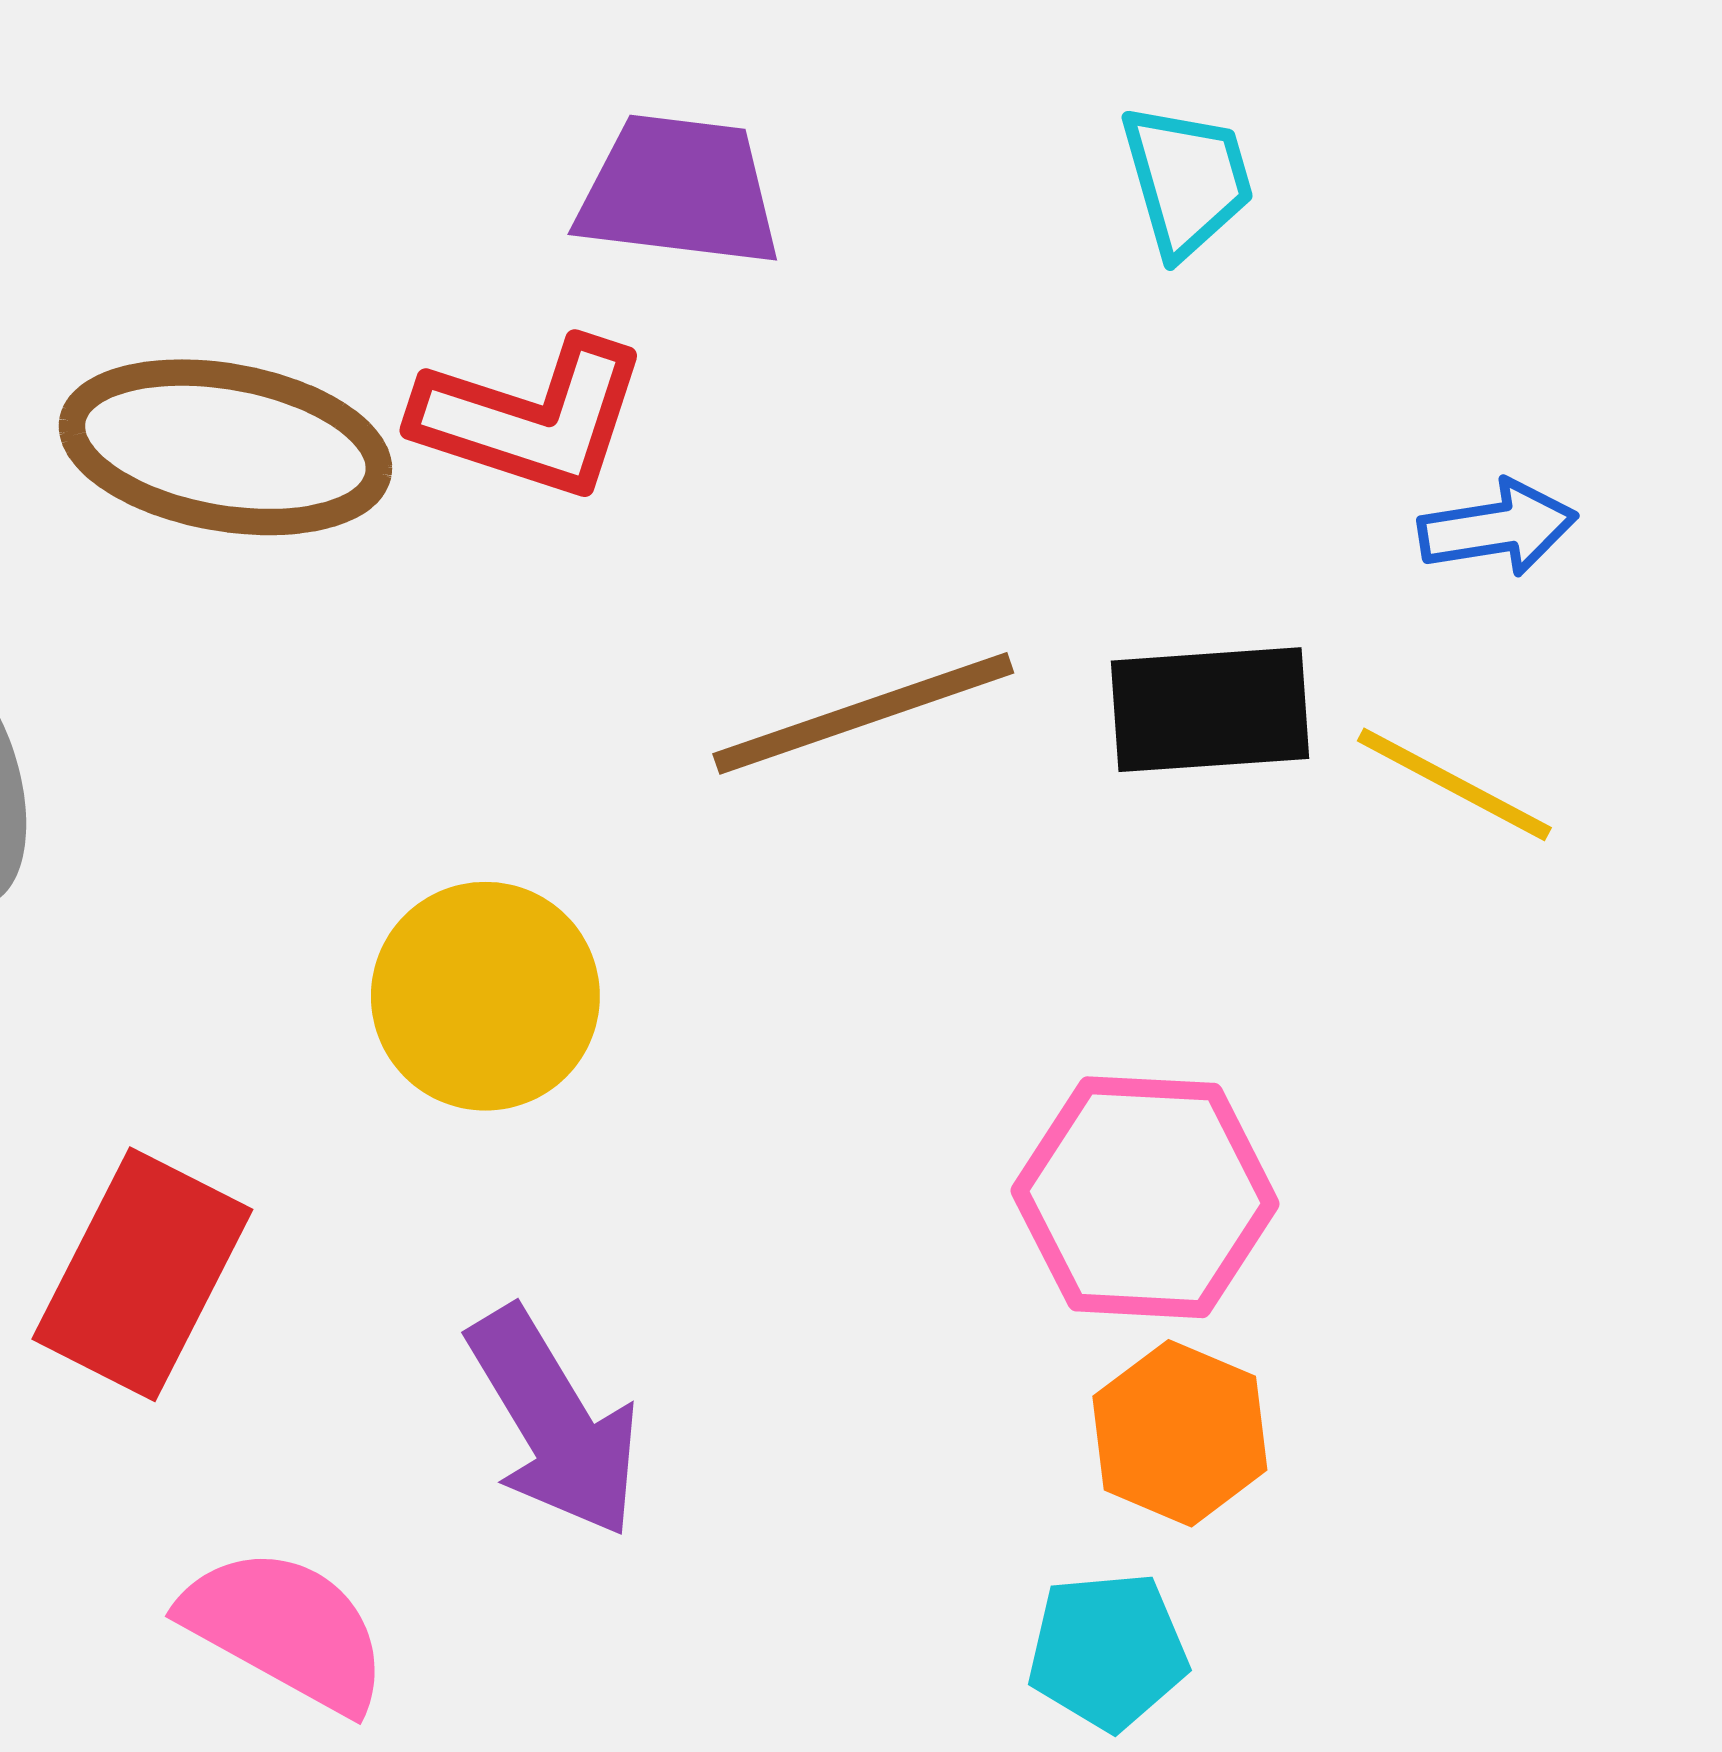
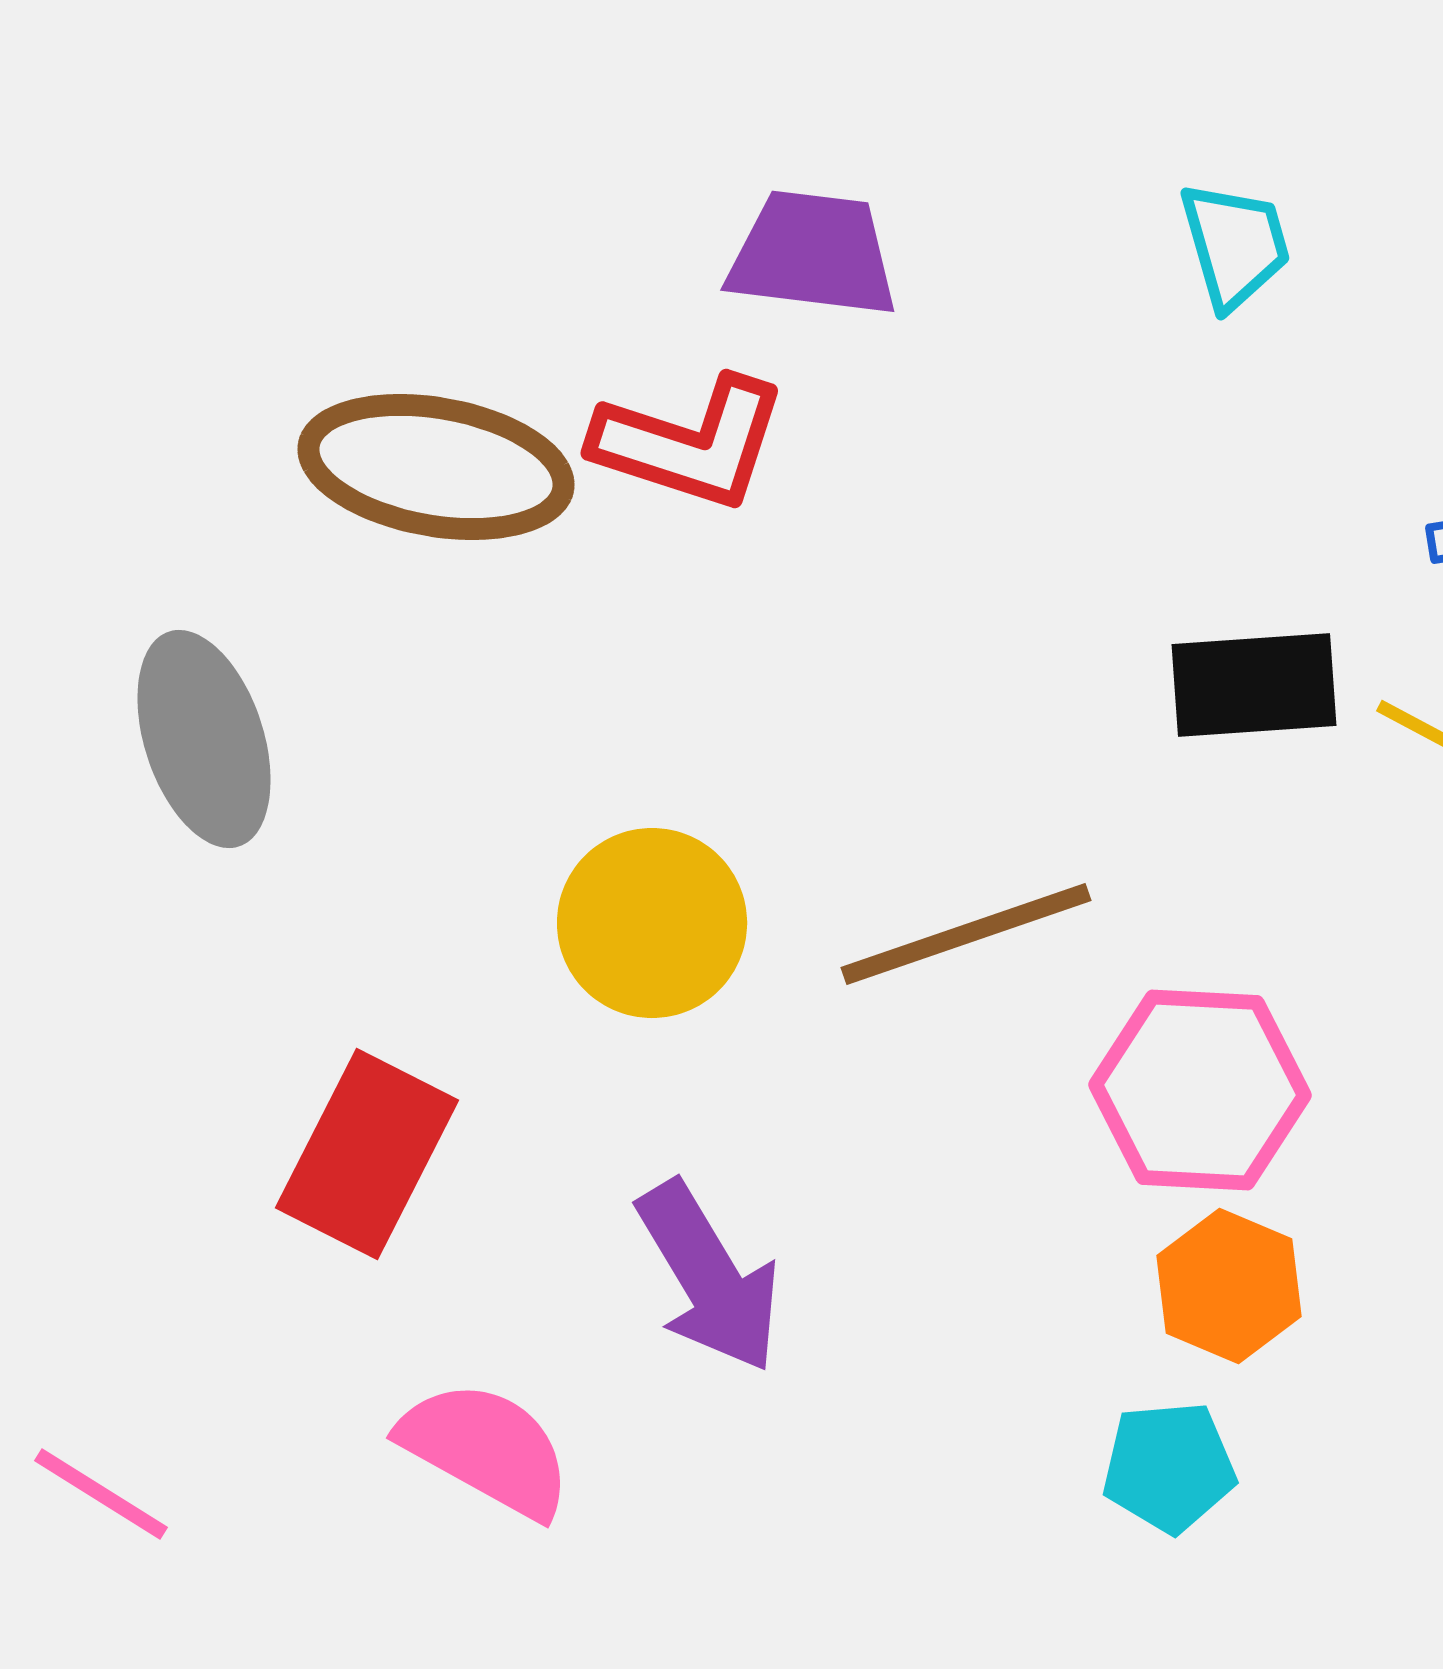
brown line: (863, 713) -> (966, 934), moved

